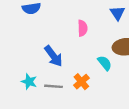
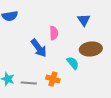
blue arrow: (53, 56) -> (39, 48), moved
orange cross: (81, 82) -> (53, 79), turned -32

